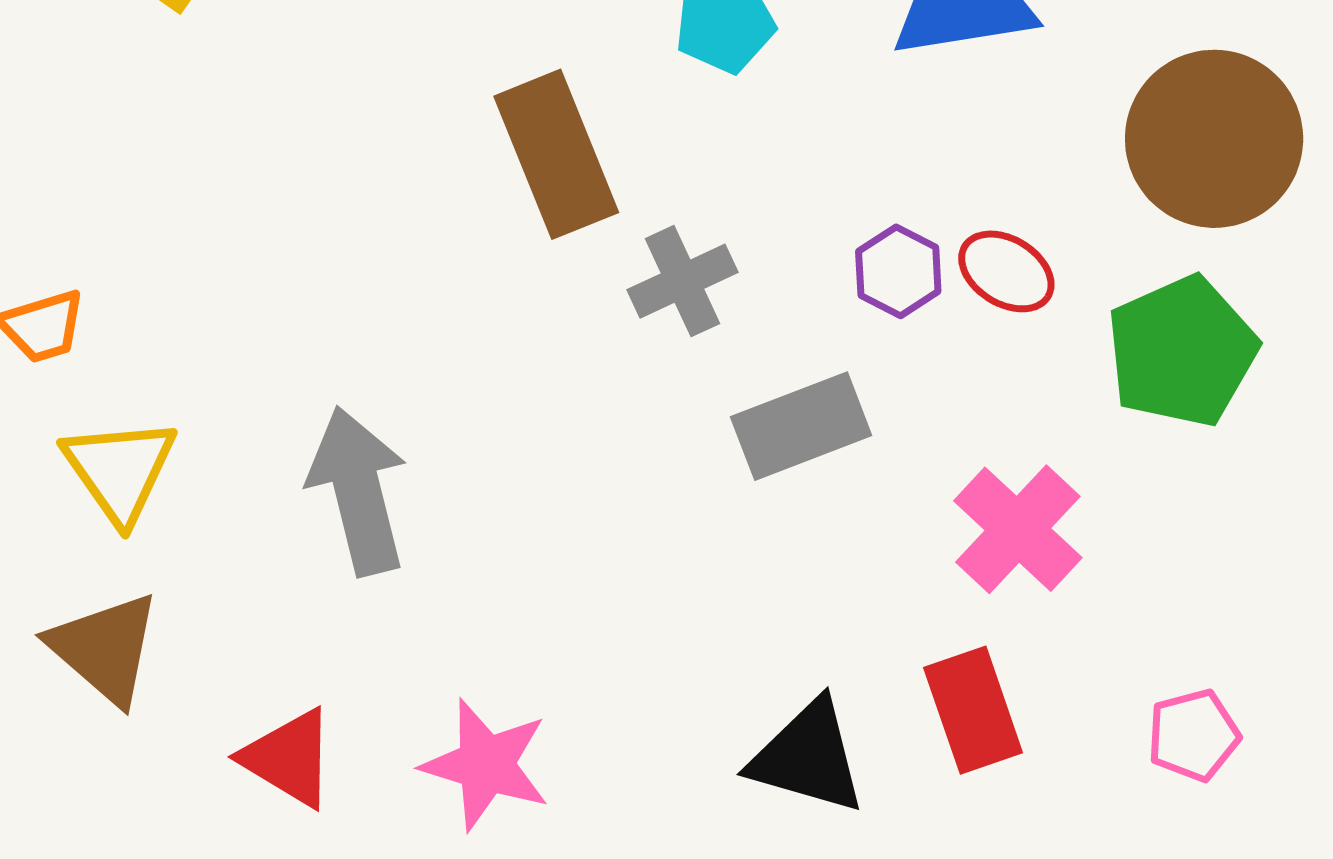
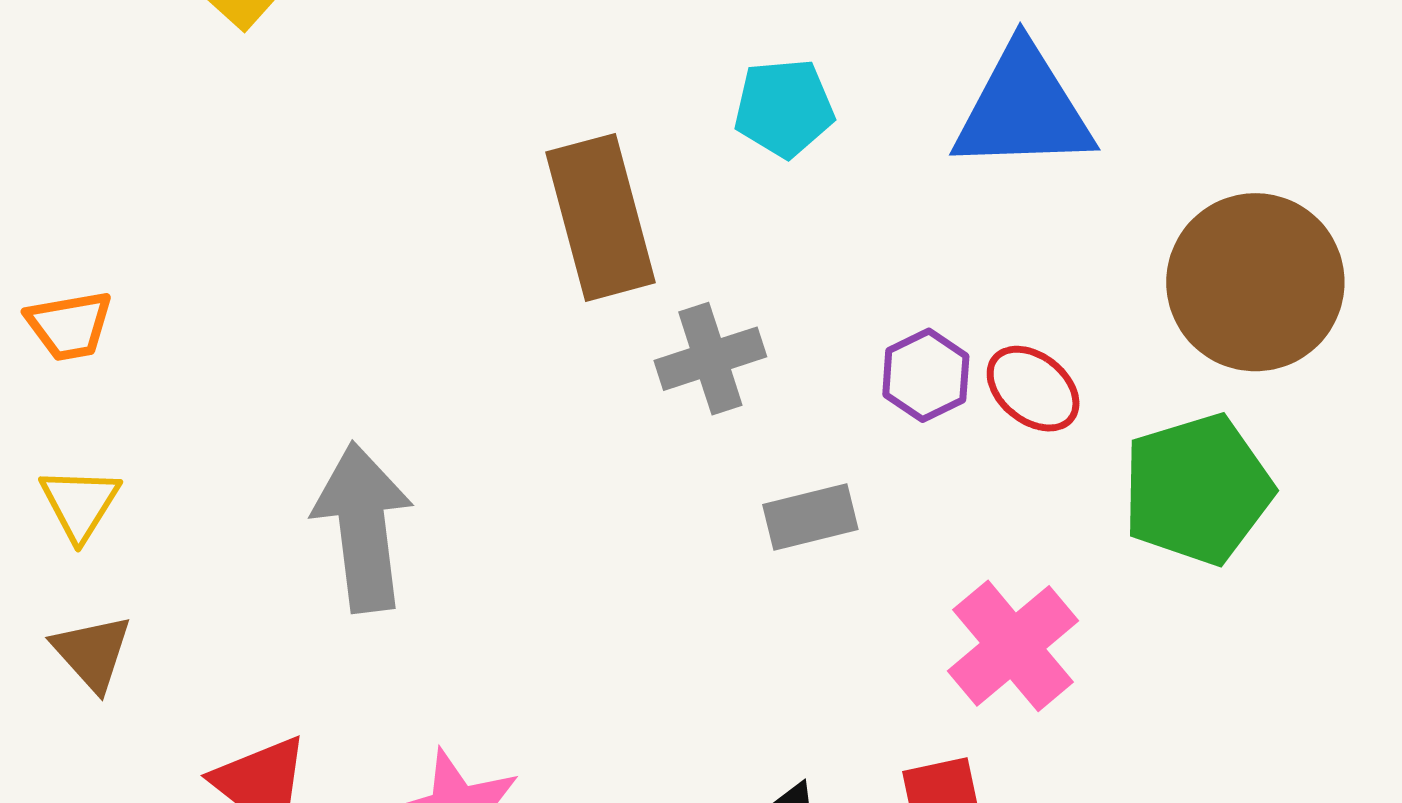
gray rectangle: (801, 426) -> (810, 517), size x0.7
yellow triangle: (120, 470) -> (80, 504), moved, size x0.7
brown triangle: (105, 648) -> (92, 653), size x0.7

